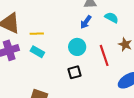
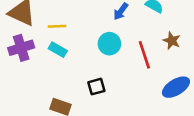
black square: (75, 72) -> (96, 87), moved

